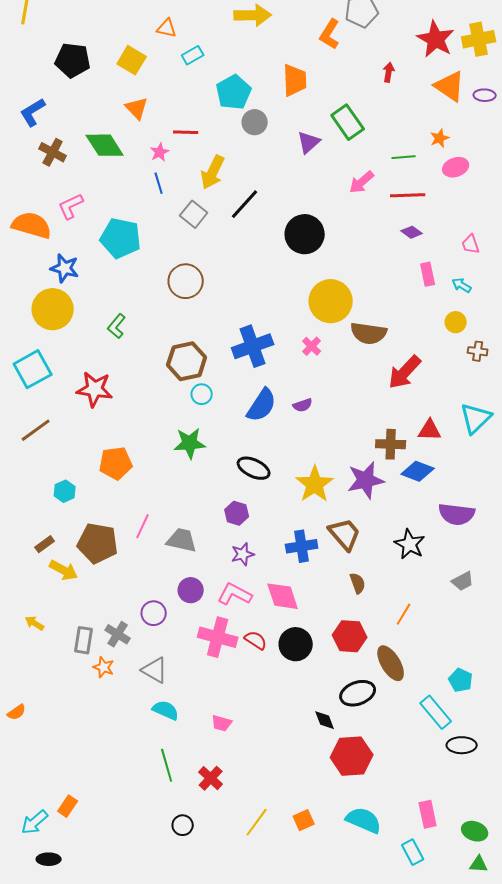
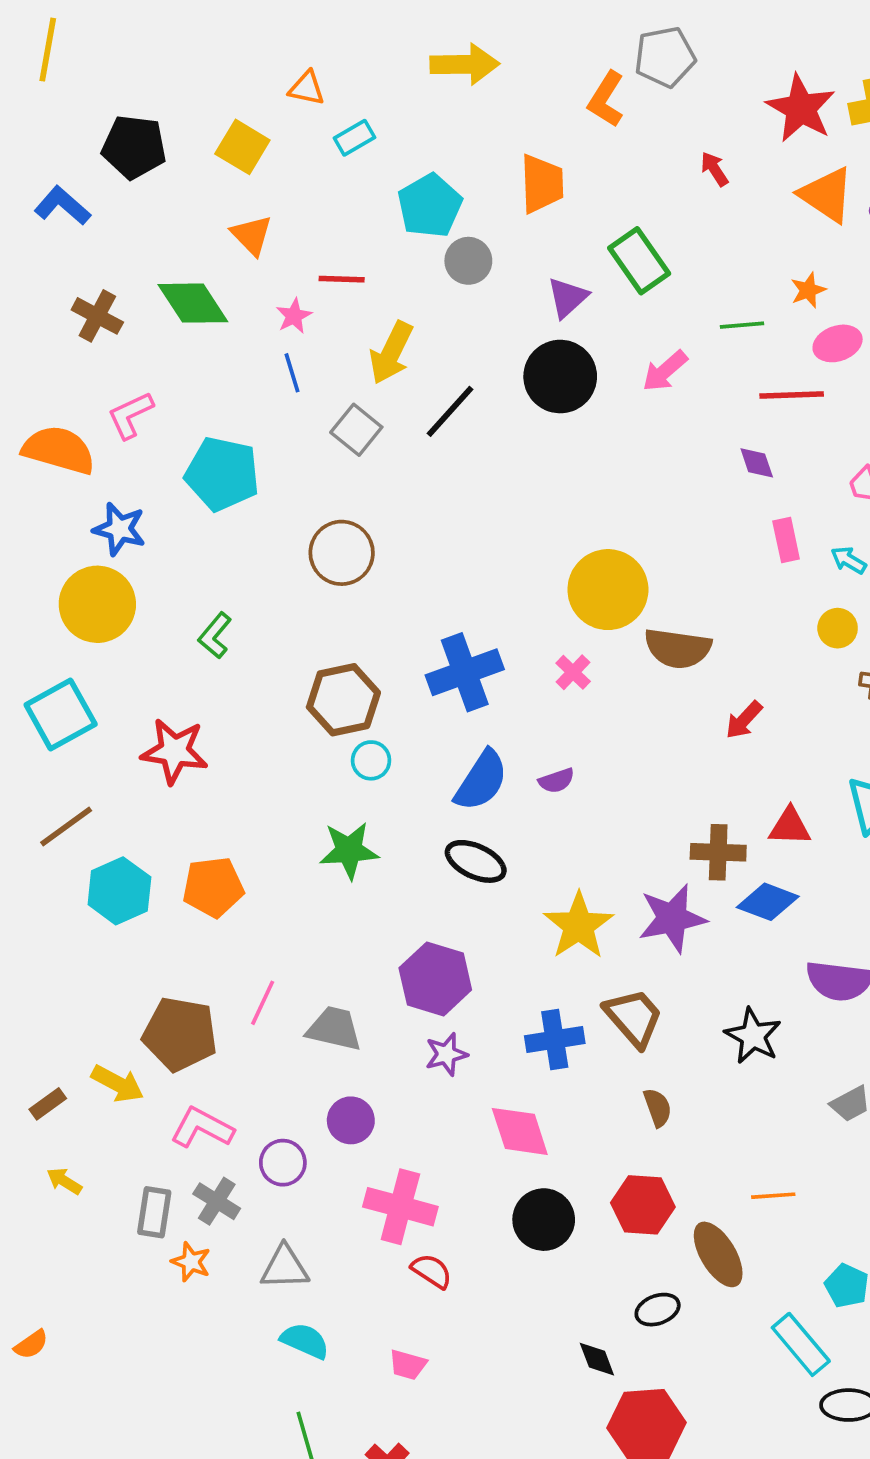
red arrow: (389, 72) -> (714, 169), turned -42
blue L-shape: (33, 112) -> (62, 206), moved, turned 72
red line: (408, 195) -> (792, 395), moved
purple diamond: (412, 232) -> (757, 463), turned 35
black circle: (305, 234) -> (560, 377), moved
red arrow: (405, 372) -> (744, 720), size x0.6
black ellipse: (254, 468) -> (476, 861), moved
cyan hexagon: (65, 491) -> (119, 891), moved, size x1.6
purple hexagon: (237, 513) -> (435, 979), size x1.6
brown rectangle: (45, 544) -> (48, 1104), moved
pink L-shape: (235, 594) -> (202, 1128), moved
orange line: (404, 614) -> (773, 1196), moved, turned 55
red semicircle: (256, 640) -> (432, 1271), moved
gray triangle: (155, 670) -> (285, 1267), turned -32
black ellipse: (358, 693) -> (658, 1310), size x0.7

